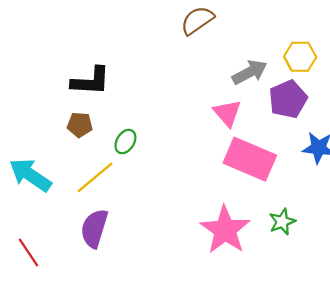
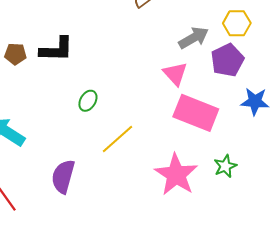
brown pentagon: (80, 125) -> (15, 54), moved
yellow line: (95, 177) -> (118, 139), moved

